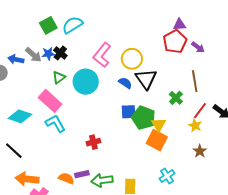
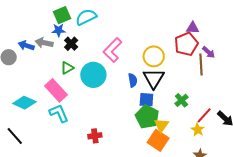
blue star: (48, 54) -> (59, 30), moved
gray arrow: (33, 55) -> (44, 43), turned 144
yellow circle: (132, 59) -> (154, 56), moved
brown line: (195, 81) -> (201, 65), moved
blue semicircle: (125, 83) -> (133, 80), turned 40
blue square: (128, 112) -> (146, 100), moved

